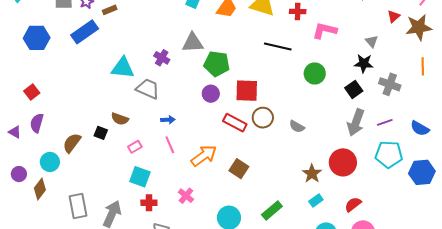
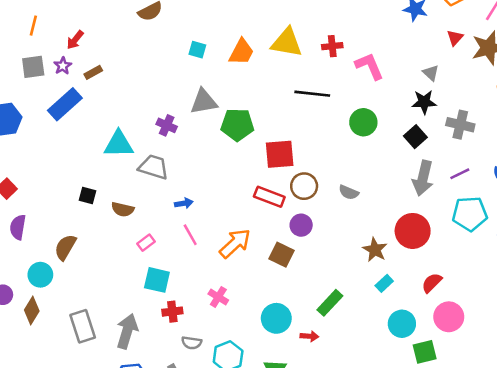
pink L-shape: (325, 30) -> (369, 66), turned 60
purple circle: (211, 94) -> (301, 225), moved
black square: (101, 133) -> (87, 196), moved

